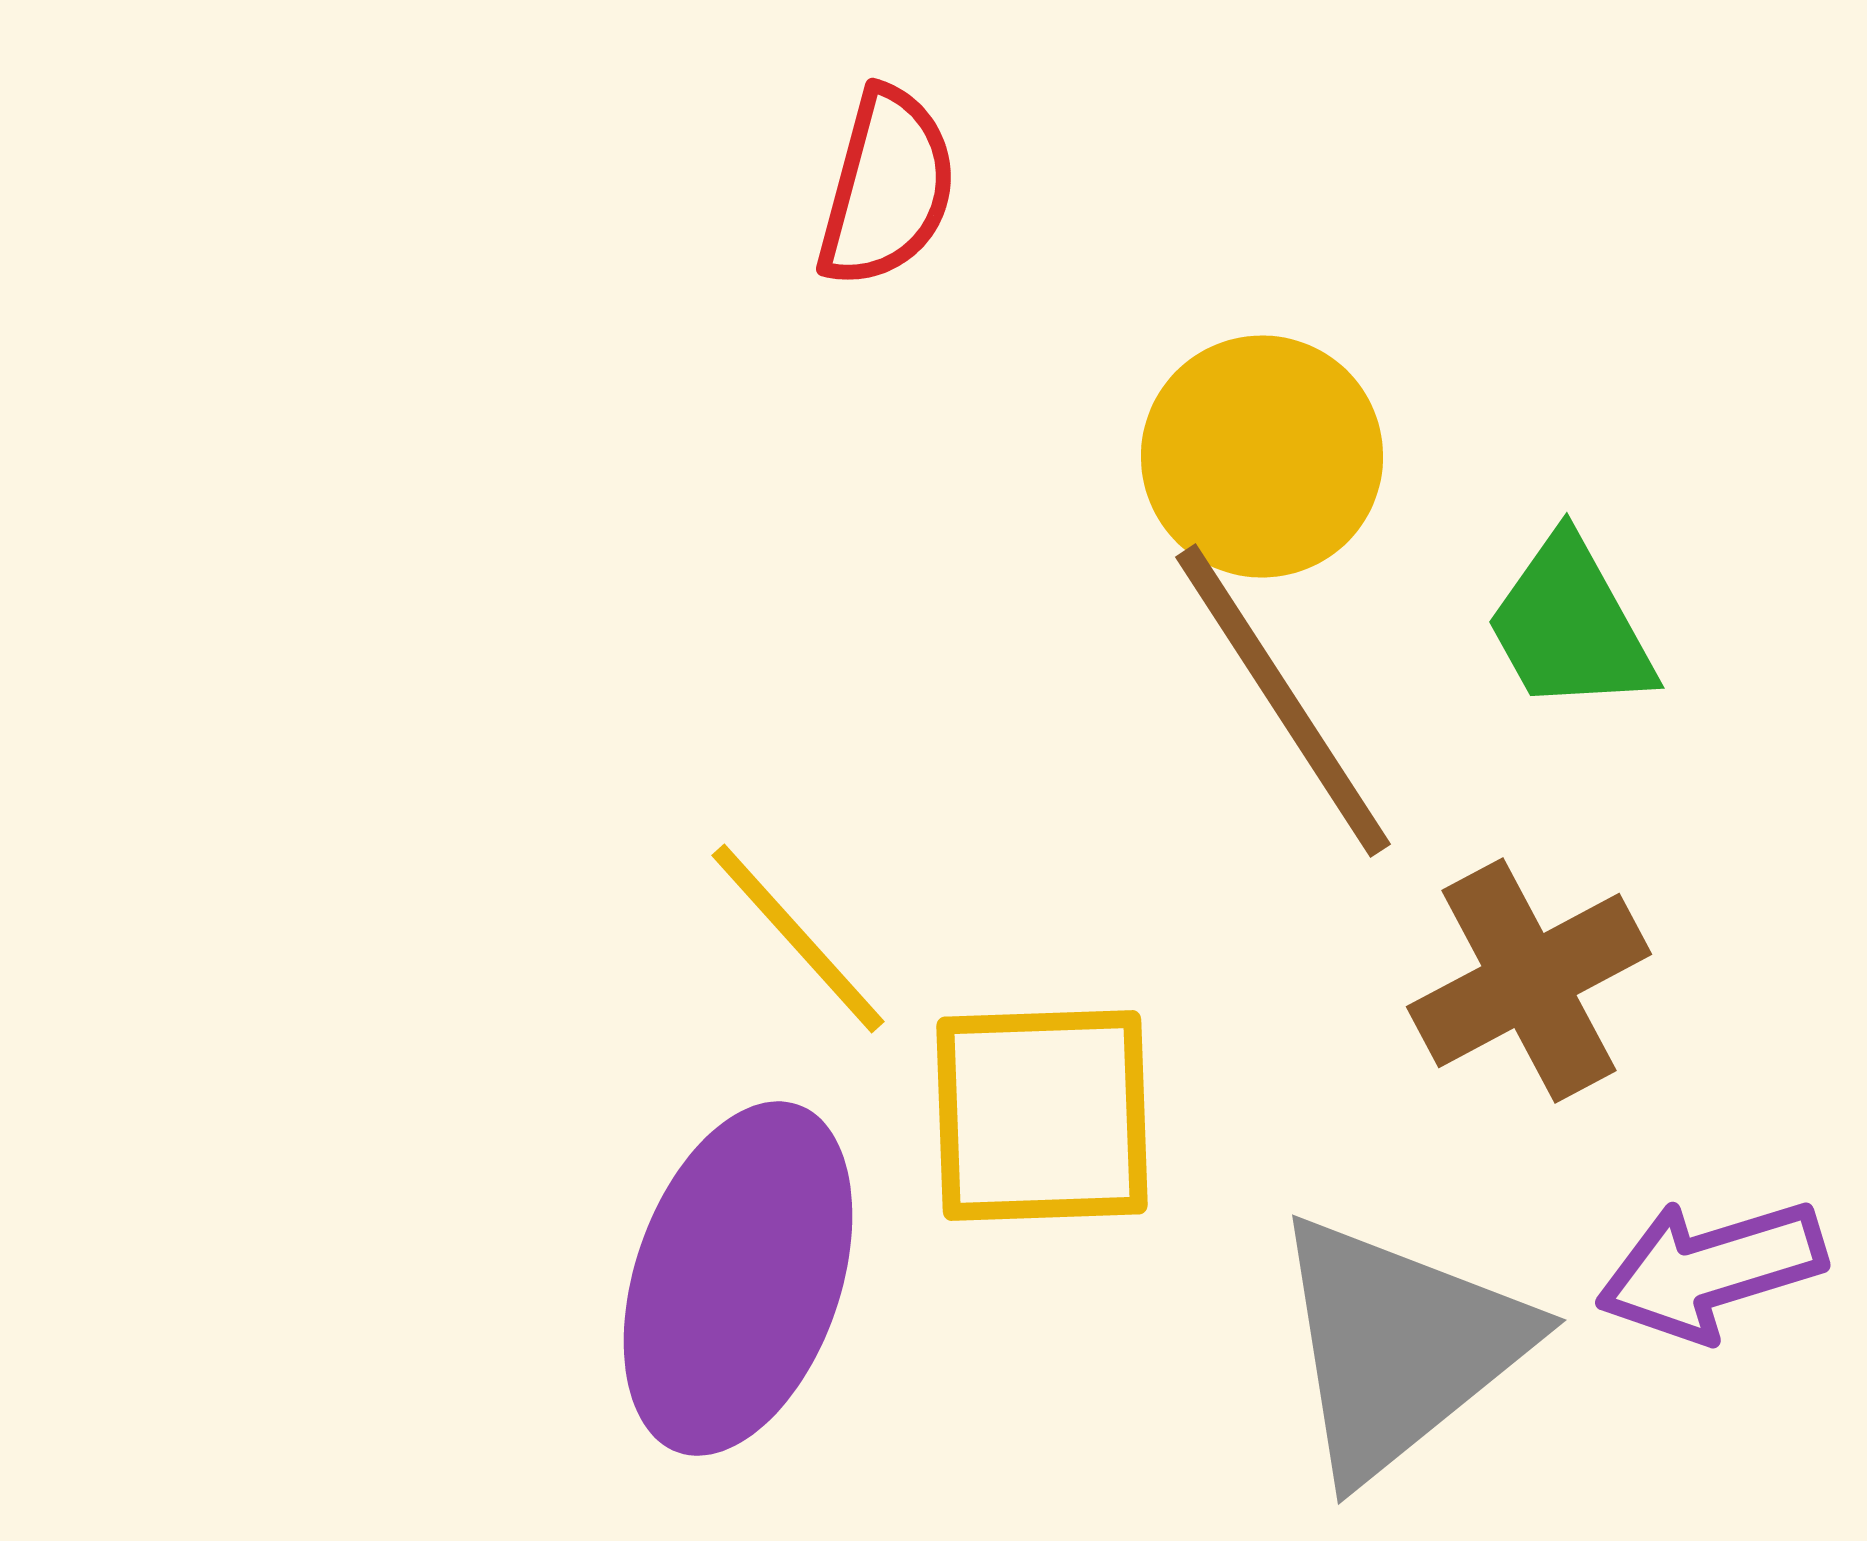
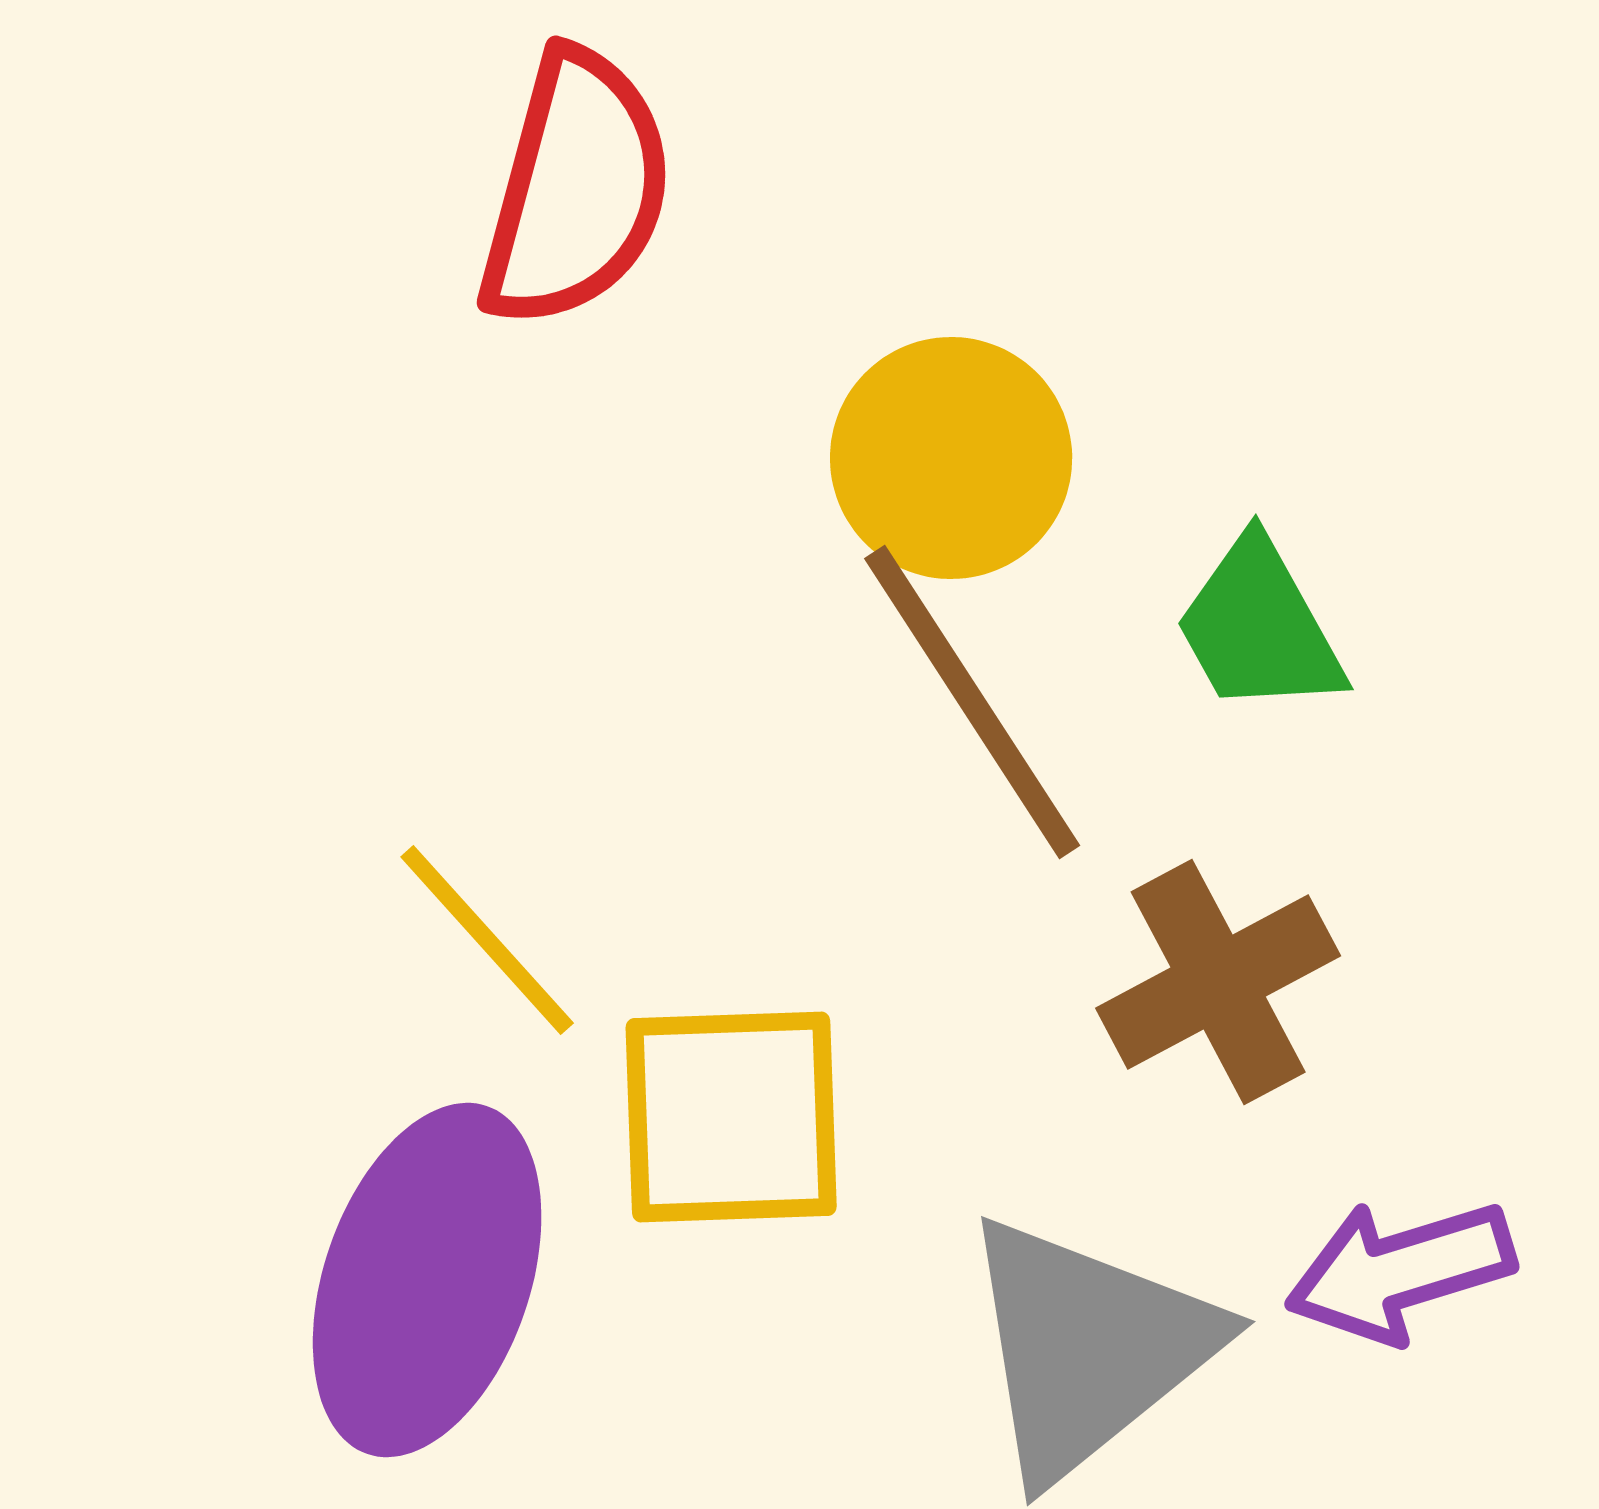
red semicircle: (887, 188) -> (576, 189), size x1.4

